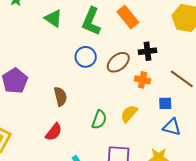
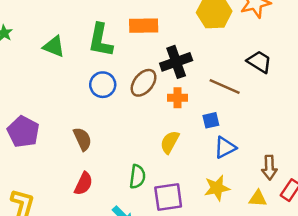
orange rectangle: (128, 17) -> (144, 26), turned -40
black cross: (148, 51) -> (176, 62), size x1.4
green semicircle: (99, 120) -> (137, 177), moved
blue triangle: (172, 127) -> (225, 147), turned -30

